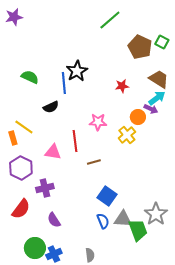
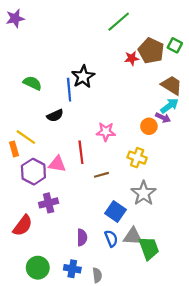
red star: (122, 86) -> (132, 58), moved
yellow cross: (127, 135) -> (137, 158), moved, turned -30
purple hexagon: (21, 168) -> (33, 172), moved
gray star: (156, 214) -> (144, 193), moved
purple semicircle: (54, 220) -> (82, 237), moved, turned -147
blue cross: (54, 254) -> (72, 269), moved, turned 35

